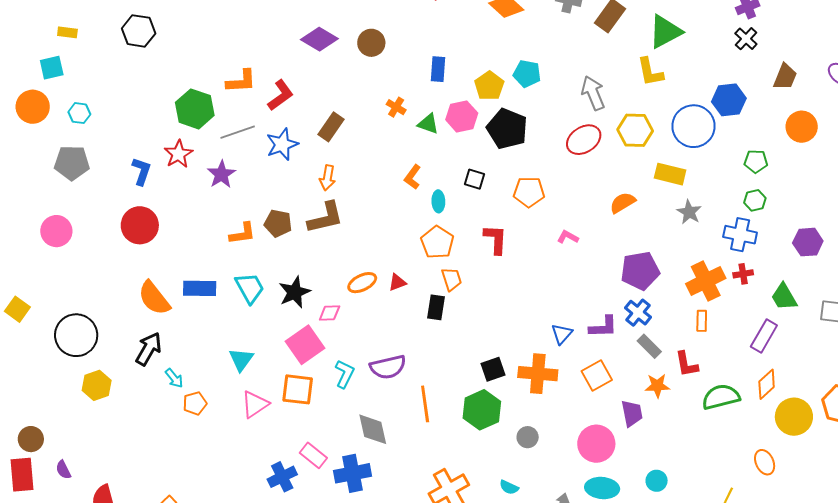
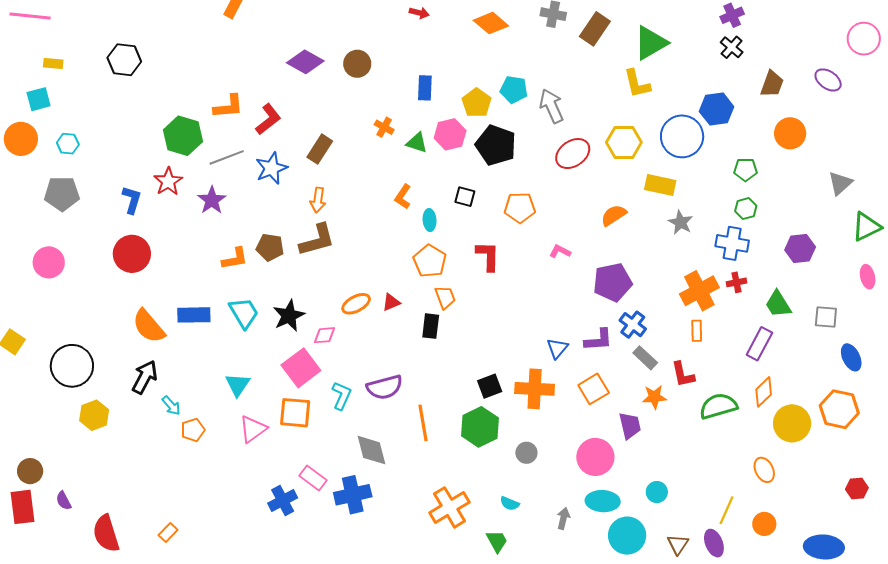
gray arrow: (593, 93) -> (552, 106), moved
purple pentagon: (640, 271) -> (612, 282), moved

